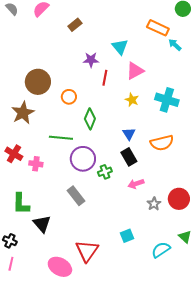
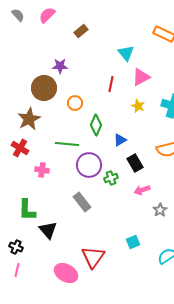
purple star: (91, 60) -> (60, 66), moved
blue triangle: (129, 134) -> (120, 140), moved, turned 32
red cross: (14, 154) -> (20, 148), moved

